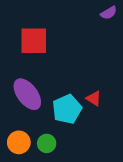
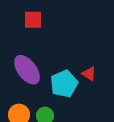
red square: (34, 41) -> (33, 20), size x0.7

